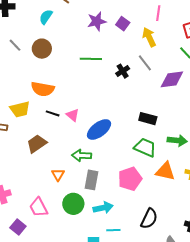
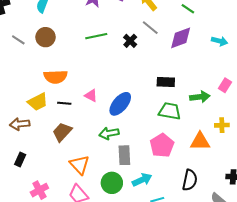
black line: (53, 113) -> (64, 103), moved
orange triangle: (165, 171) -> (200, 142), moved
orange triangle: (58, 175) -> (80, 165), moved, size x1.5

